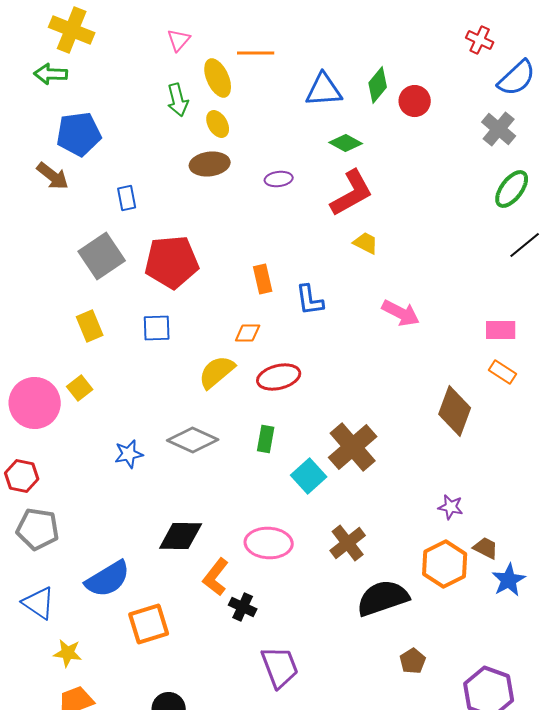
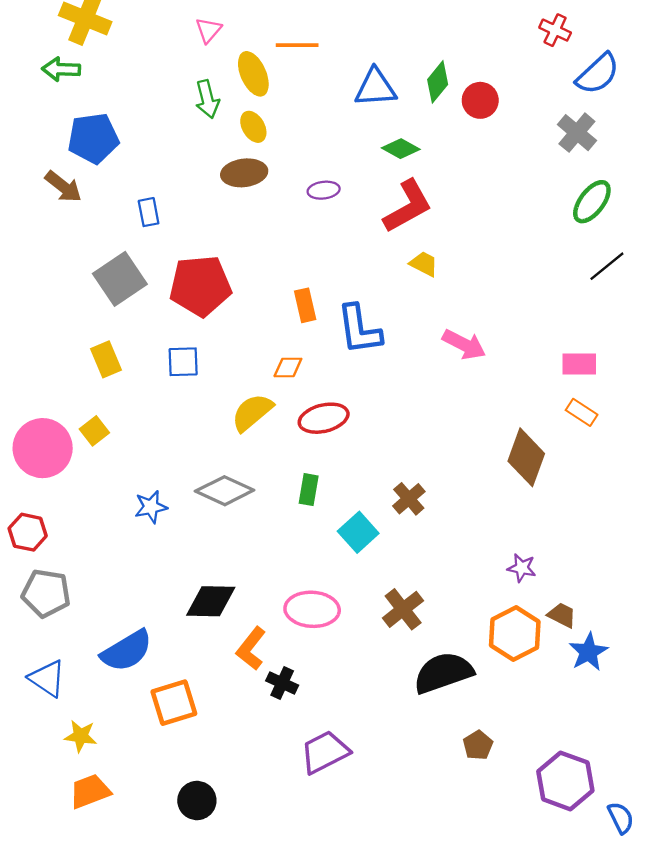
blue L-shape: (310, 300) -> (359, 329), size x1.4
brown cross: (353, 447) -> (409, 499), size x0.6
purple trapezoid: (280, 667) -> (325, 752), turned -96

